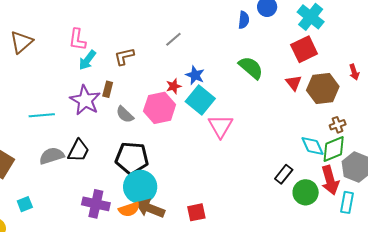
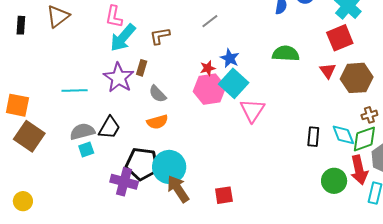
cyan arrow: (87, 60) -> (123, 38), size x1.4
green semicircle: (251, 68) -> (286, 54), turned -40
pink hexagon: (160, 108) -> (210, 89), moved
black pentagon: (132, 158) -> (142, 164), moved
black rectangle: (284, 174) -> (313, 137), moved, turned -36
cyan square: (25, 204) -> (86, 150), moved
brown arrow: (150, 208) -> (178, 189), turned 32
orange semicircle: (129, 209) -> (157, 122), moved

